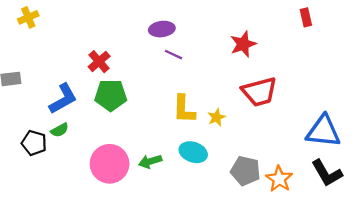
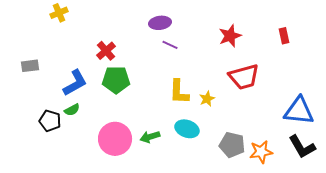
yellow cross: (28, 17) -> (59, 13), moved
red rectangle: (306, 17) -> (284, 36), moved
orange star: (279, 179) -> (261, 152), turned 30

